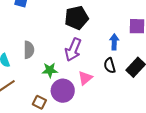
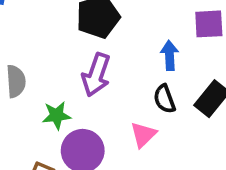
pink triangle: (85, 78) -> (143, 135), moved

